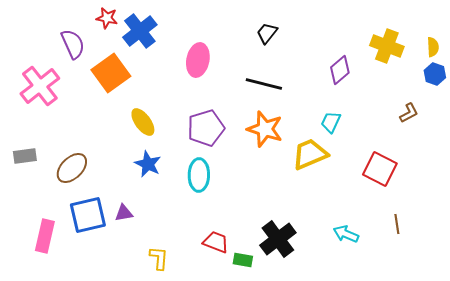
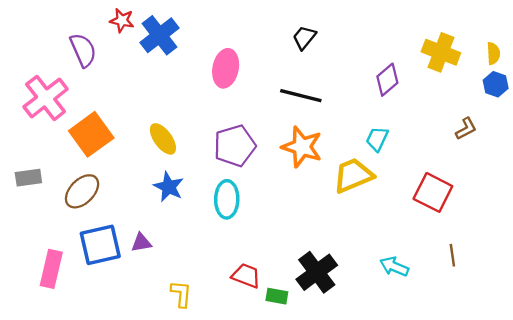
orange square: (111, 73) -> (91, 134), moved

